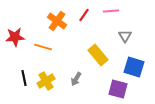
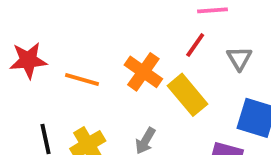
red line: (84, 15) -> (195, 45), moved
orange cross: (57, 21) -> (143, 72), moved

